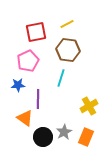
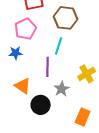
purple line: (38, 99) -> (48, 67), moved
gray star: (64, 132) -> (62, 89), moved
orange rectangle: (86, 137) -> (83, 117), moved

